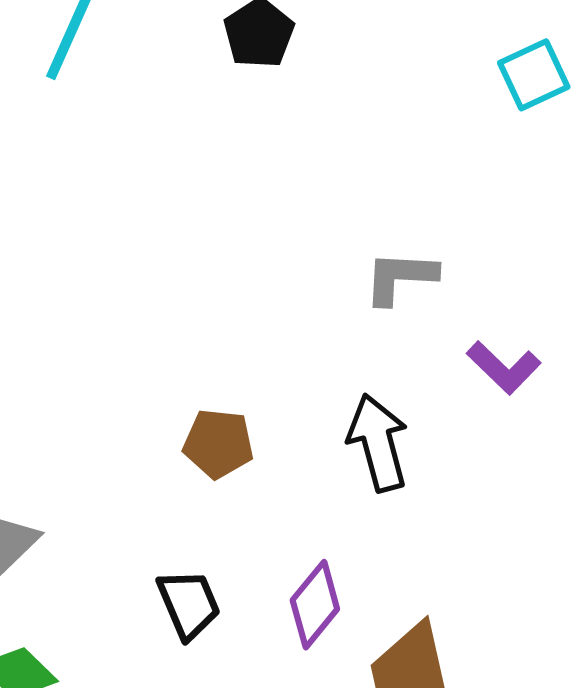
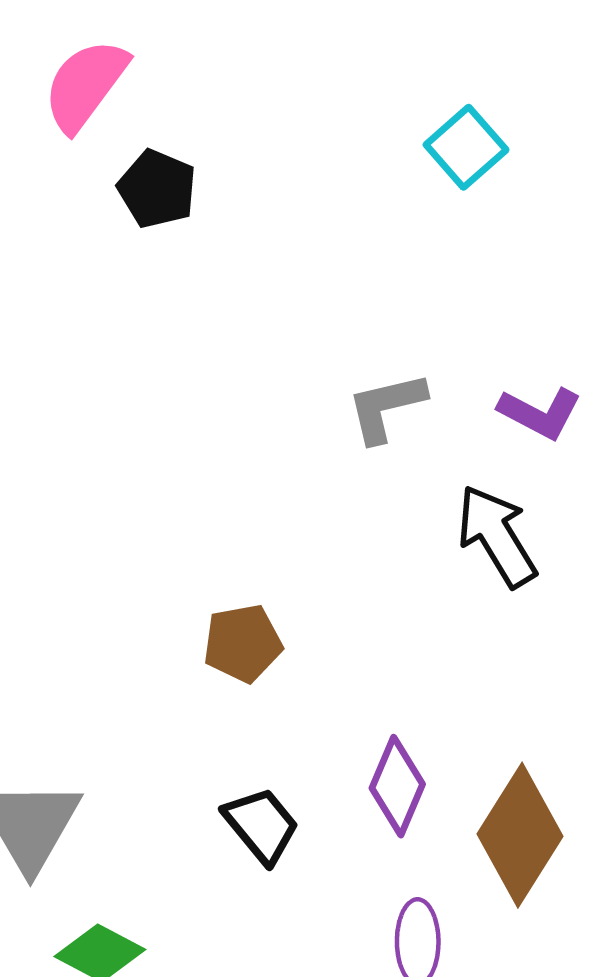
purple L-shape: (504, 368) -> (540, 413), moved
black arrow: (378, 443) -> (497, 536), moved

